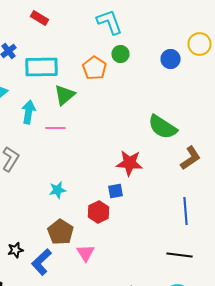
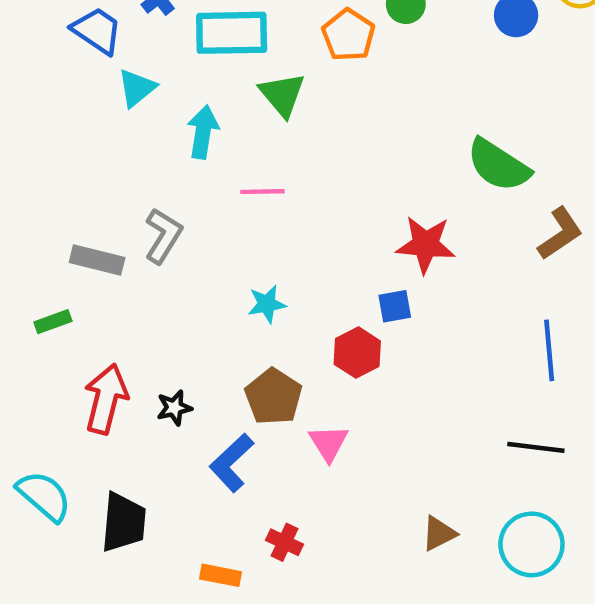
green triangle: (64, 95) -> (282, 95), turned -30
pink line: (56, 128) -> (262, 192), moved
black star: (16, 250) -> (174, 408), moved

